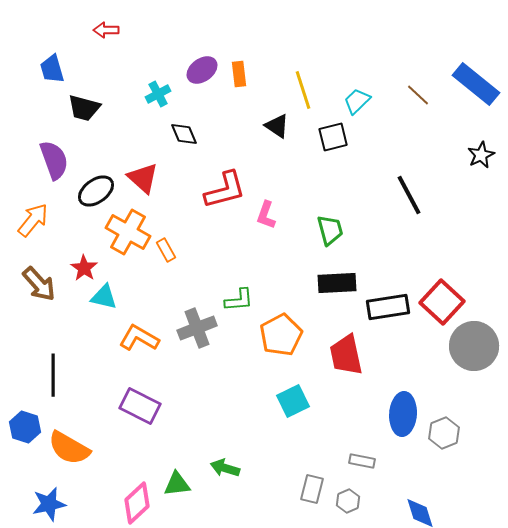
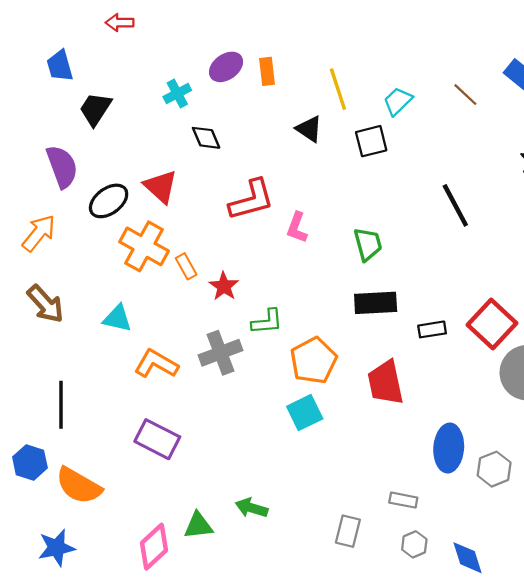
black trapezoid: (84, 108) -> (95, 109), turned 108
red star: (84, 268) -> (224, 286), moved
black rectangle: (388, 307) -> (432, 329), size x0.6
cyan square: (293, 401) -> (305, 413), moved
gray hexagon: (348, 501) -> (414, 544), moved

